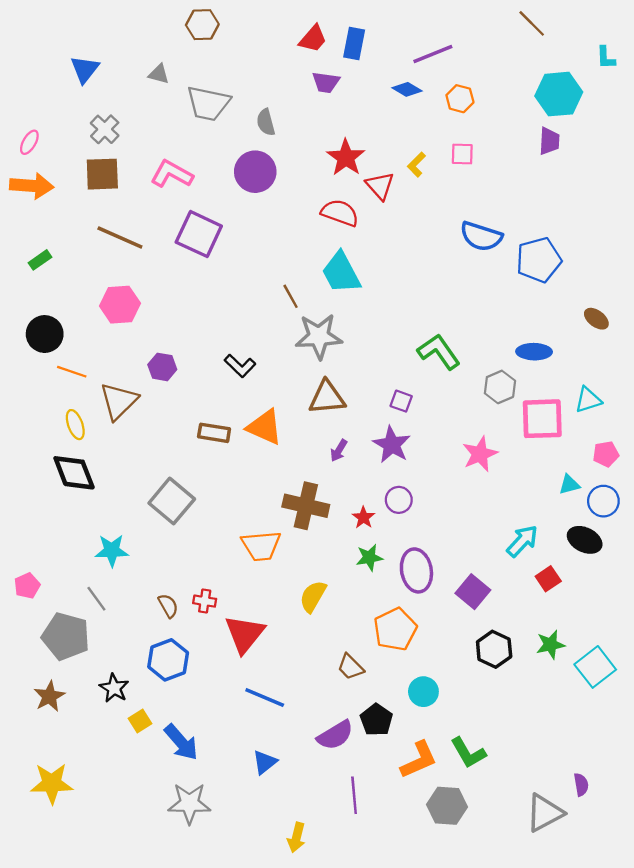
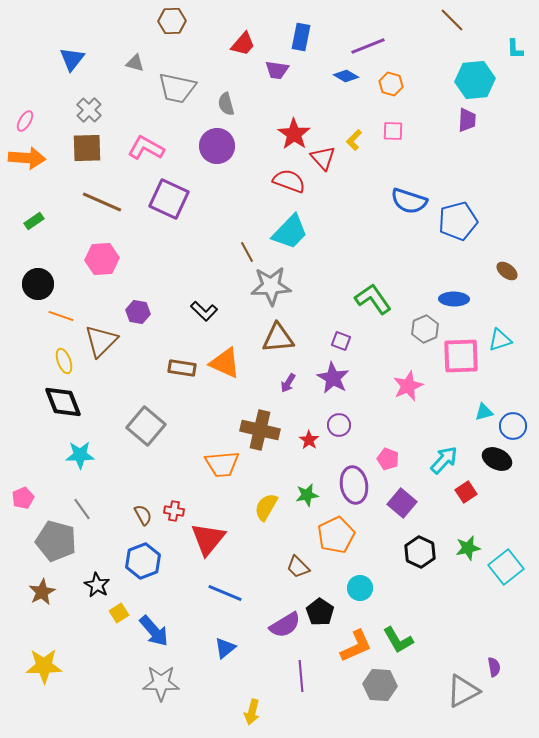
red trapezoid: (313, 39) -> (243, 44), moved
cyan trapezoid: (341, 273) -> (290, 232), turned -108
pink pentagon: (606, 454) -> (388, 459), moved, turned 30
cyan star: (112, 550) -> (80, 455), moved
green star: (369, 558) -> (307, 495), moved

